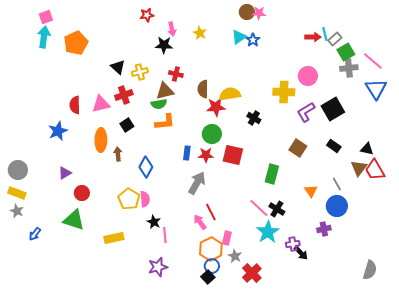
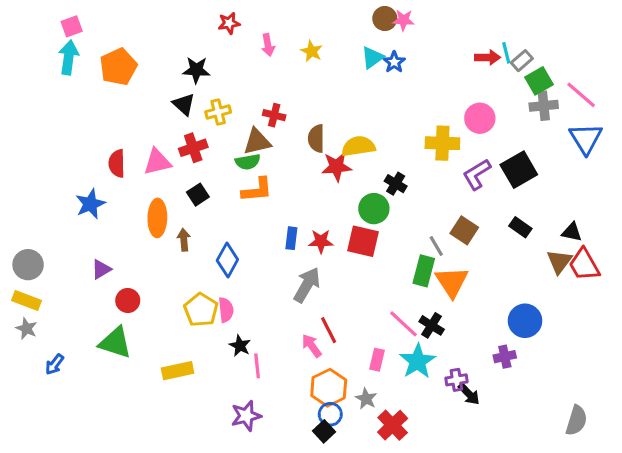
black star: (164, 45) -> (196, 70), moved
green circle: (212, 134) -> (374, 209), moved
gray line: (337, 184) -> (436, 246), moved
orange triangle: (311, 191) -> (452, 282), moved, size x1.6
pink rectangle: (227, 238) -> (377, 360), moved

